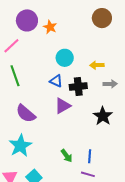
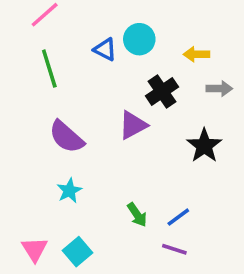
blue triangle: (56, 81) -> (105, 50), moved
black cross: (78, 87) -> (162, 91), turned -30
cyan star: (20, 146) -> (69, 191), moved, size x0.6
blue line: (90, 156) -> (178, 217), turned 48

